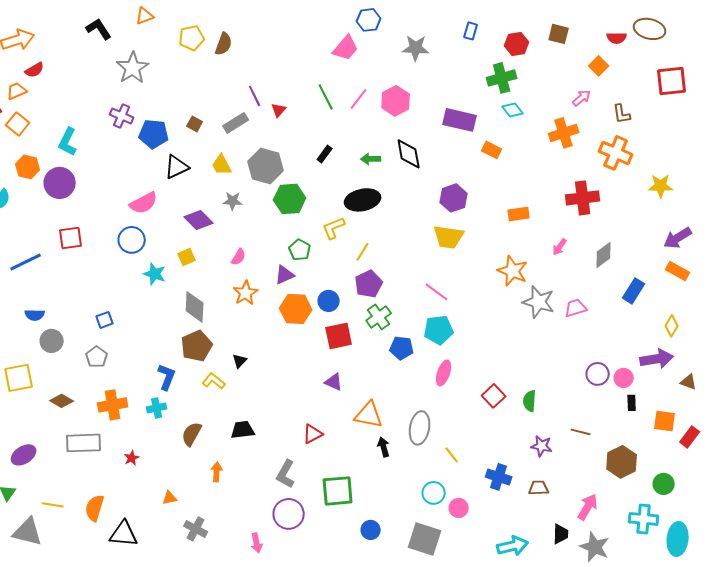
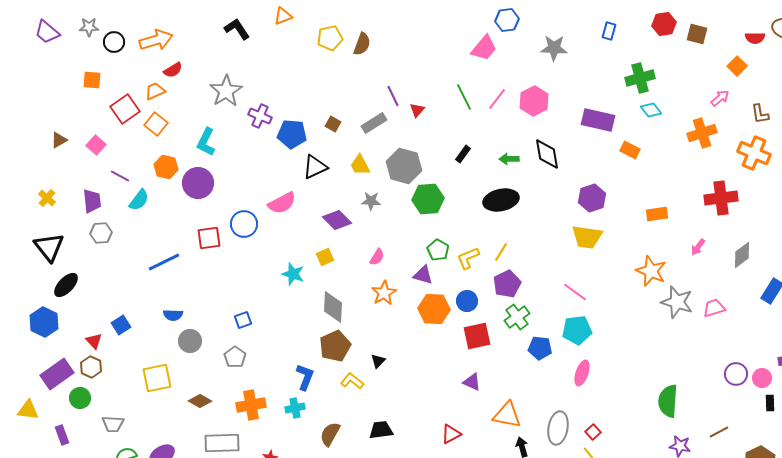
red hexagon: (517, 44) -> (664, 24), moved
gray star: (133, 68) -> (226, 91), moved
yellow L-shape: (334, 228) -> (468, 258), moved
blue circle: (132, 240) -> (244, 224), moved
purple triangle: (285, 275) -> (423, 275), turned 40
red square: (494, 396) -> (593, 432), moved, size x0.7
green semicircle: (530, 401) -> (668, 401), size x1.5
brown line: (581, 432) -> (719, 432), turned -42

